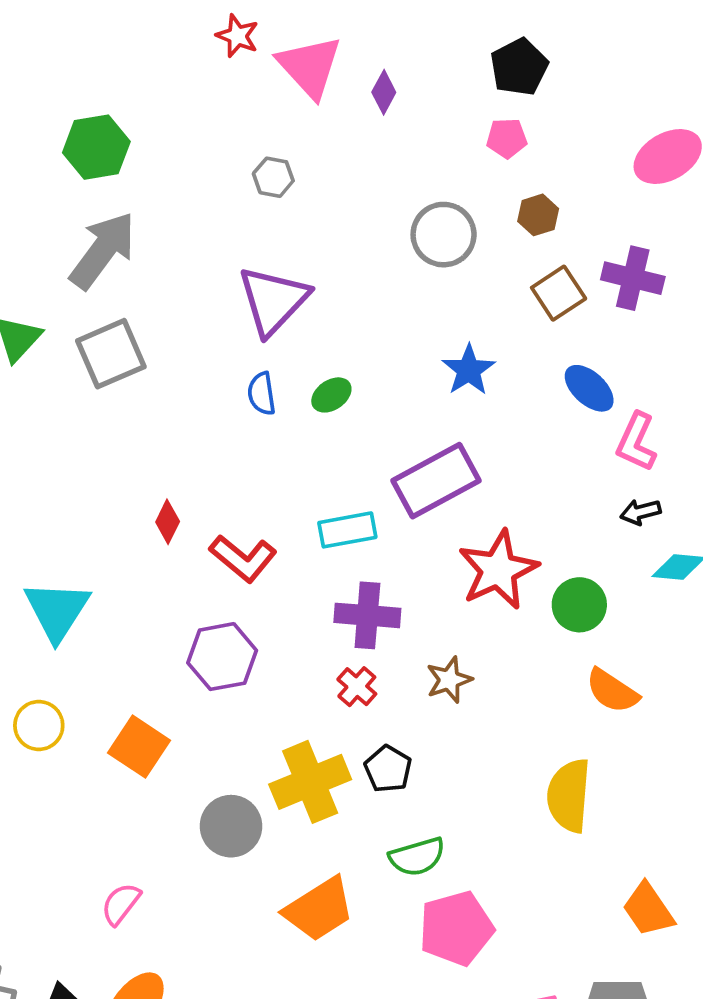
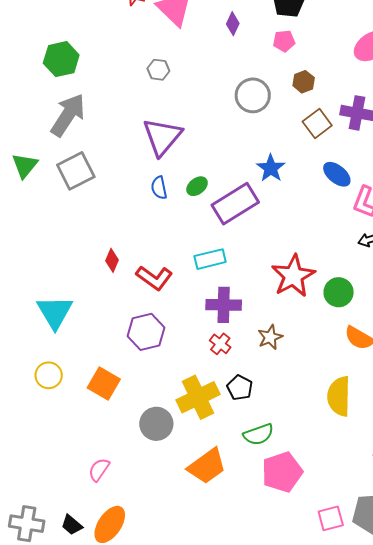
purple diamond: (384, 92) -> (233, 24), moved
purple rectangle: (436, 481) -> (235, 204), moved

